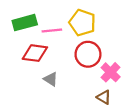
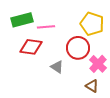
yellow pentagon: (82, 23) -> (92, 24), moved
gray triangle: (51, 79) -> (57, 67), moved

